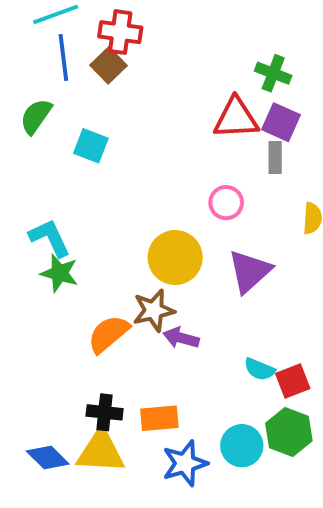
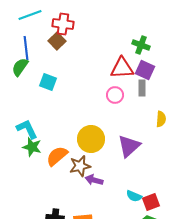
blue line: (63, 58) -> (26, 48), moved
pink circle: (226, 203) -> (115, 95), moved
orange semicircle: (108, 334) -> (57, 156), moved

